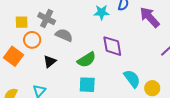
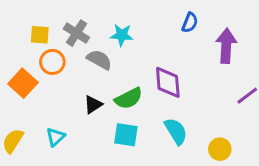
cyan star: (102, 12) -> (122, 35), moved
purple arrow: (150, 17) -> (226, 46), turned 40
black triangle: (50, 61) -> (93, 105), moved
cyan semicircle: (132, 79) -> (176, 131), moved

